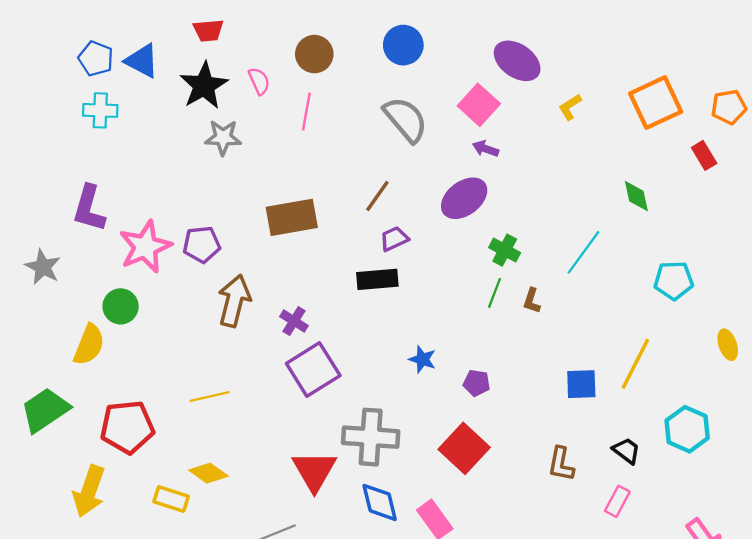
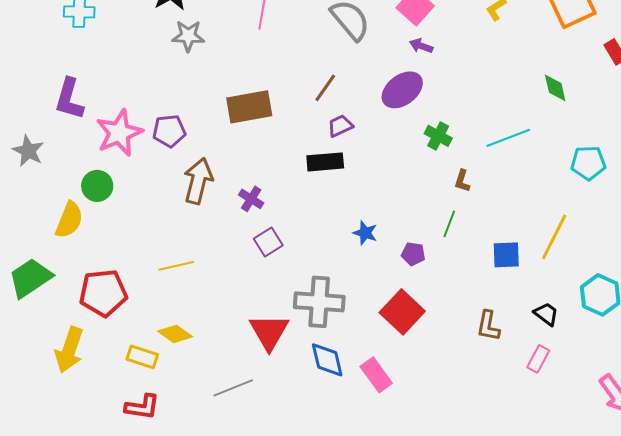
cyan line: (584, 252) -> (508, 138), turned 33
green line: (495, 293) -> (449, 224), moved
purple square: (313, 369) -> (268, 242), size x0.6

